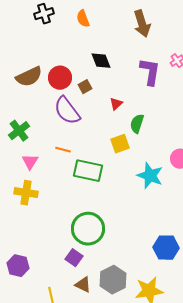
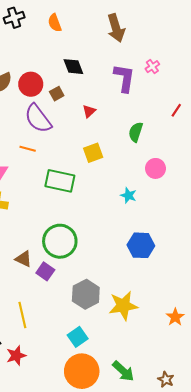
green semicircle: (137, 124) -> (136, 132), moved
orange line: (63, 150) -> (28, 149), moved
cyan star: (150, 176) -> (128, 195), moved, size x0.6
blue hexagon: (166, 248) -> (141, 245), moved
brown triangle: (83, 285) -> (23, 259), moved

